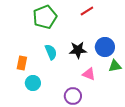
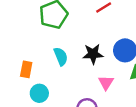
pink triangle: (89, 74) -> (106, 83), turned 40

